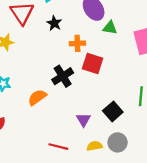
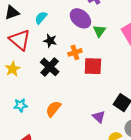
green triangle: (110, 28) -> (99, 31), turned -48
black cross: (63, 76) -> (50, 67), moved

